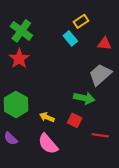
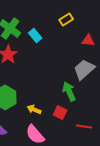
cyan rectangle: (70, 38) -> (35, 35), moved
green arrow: (84, 98) -> (69, 91), turned -126

